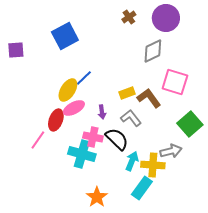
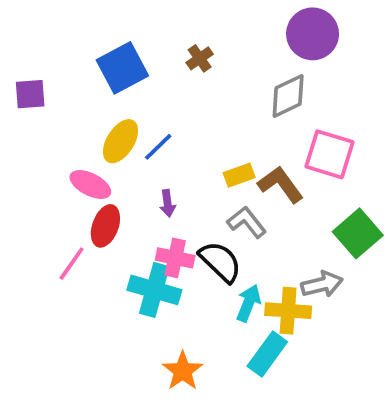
brown cross: (129, 17) -> (200, 58), moved
yellow ellipse: (68, 90) -> (120, 141), moved
pink ellipse: (74, 108) -> (90, 184), moved, turned 55
purple arrow: (102, 112) -> (168, 203), moved

